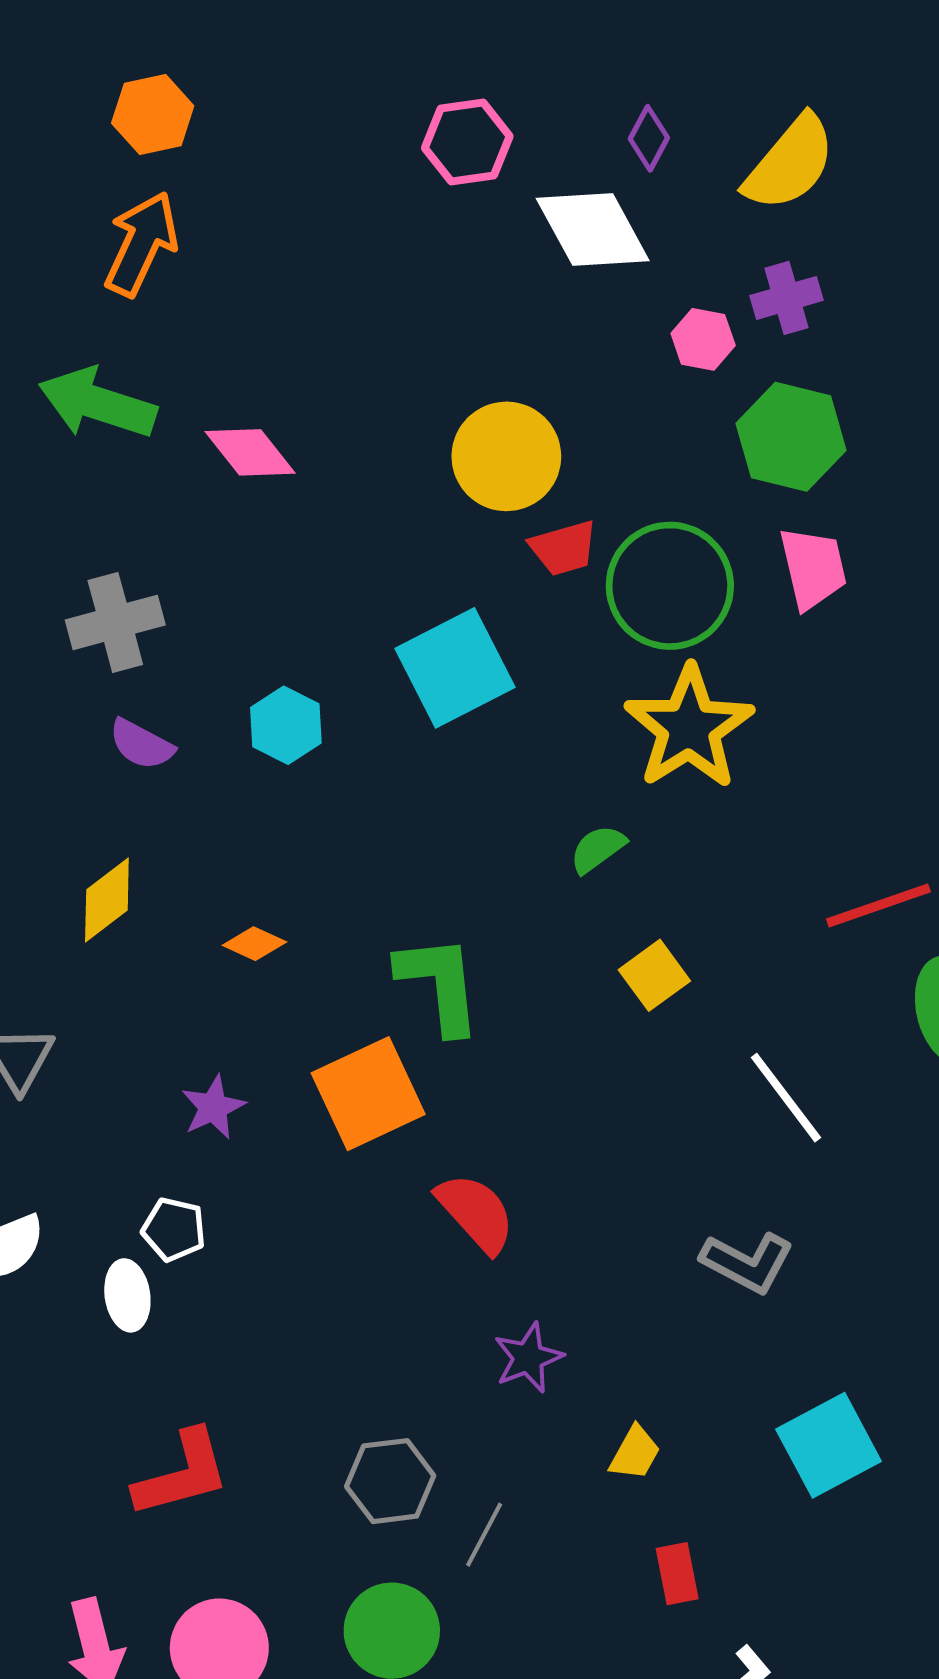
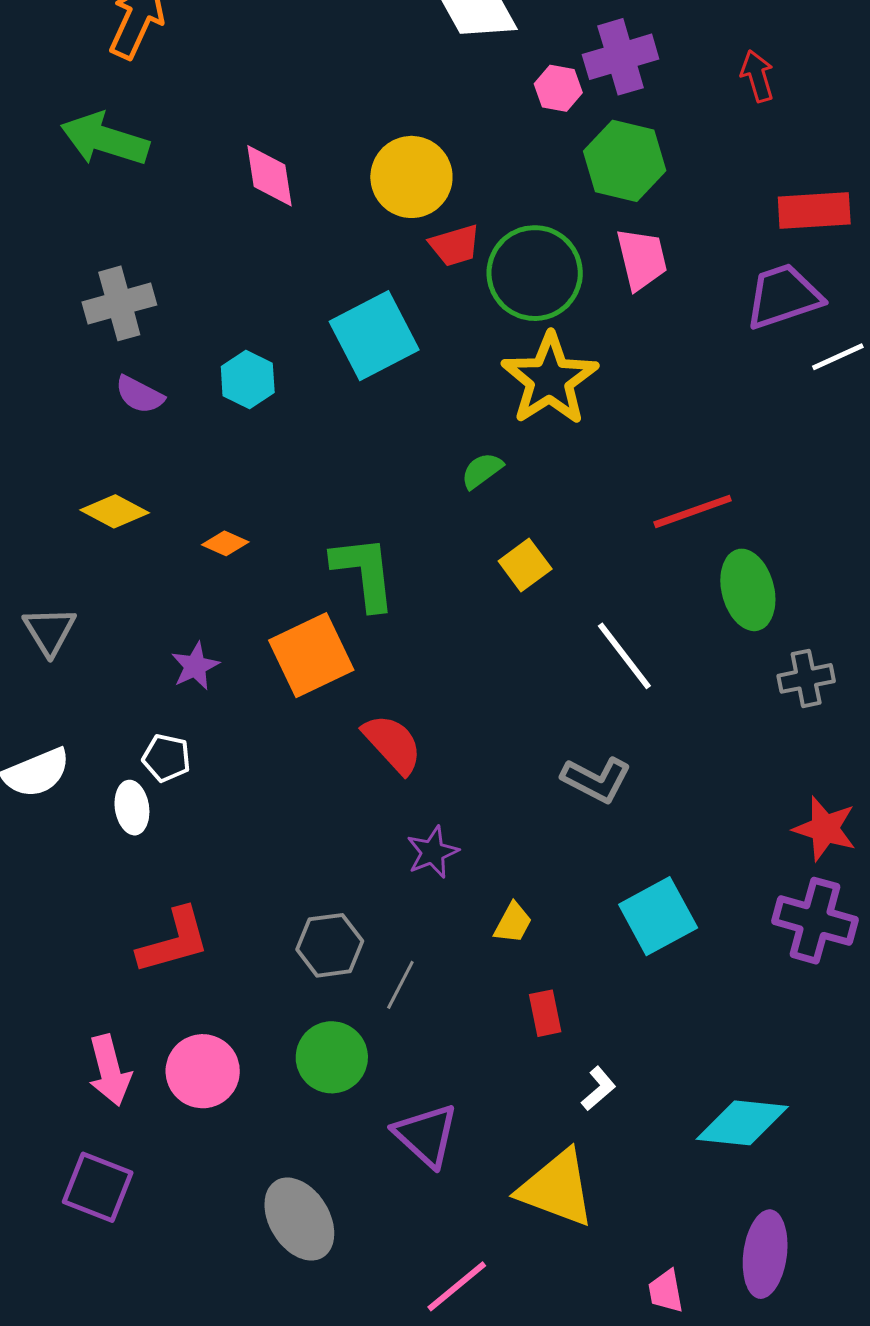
purple cross: (787, 298) -> (621, 57), size x1.4
pink diamond: (250, 452) -> (269, 176), moved, turned 30
yellow diamond: (107, 900) -> (115, 511), turned 66

